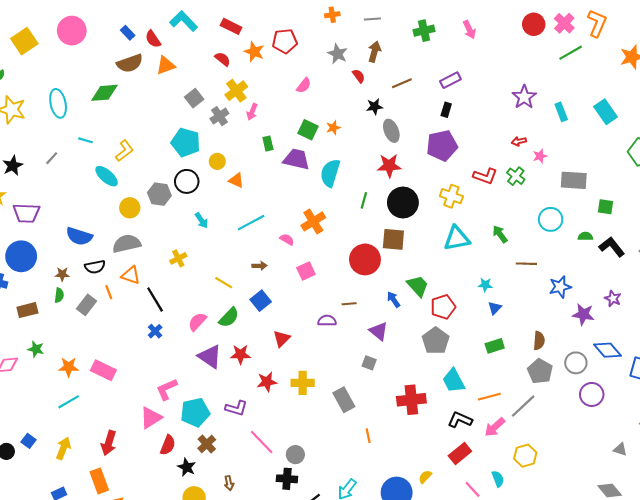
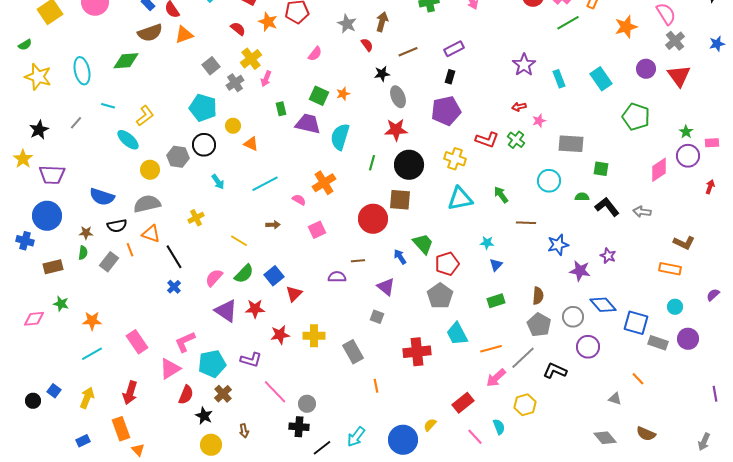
blue square: (261, 301) -> (274, 276), moved
pink rectangle: (103, 370) -> (137, 342), moved, turned 30
black L-shape: (460, 420) -> (555, 371), moved

